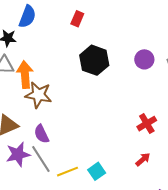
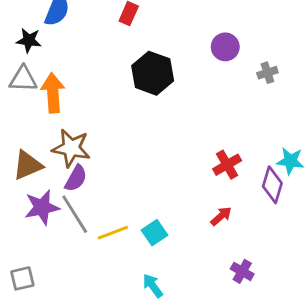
purple circle: (144, 59) -> (225, 47), moved
brown star: (38, 95) -> (71, 148), moved
purple semicircle: (41, 134) -> (76, 178), turned -126

